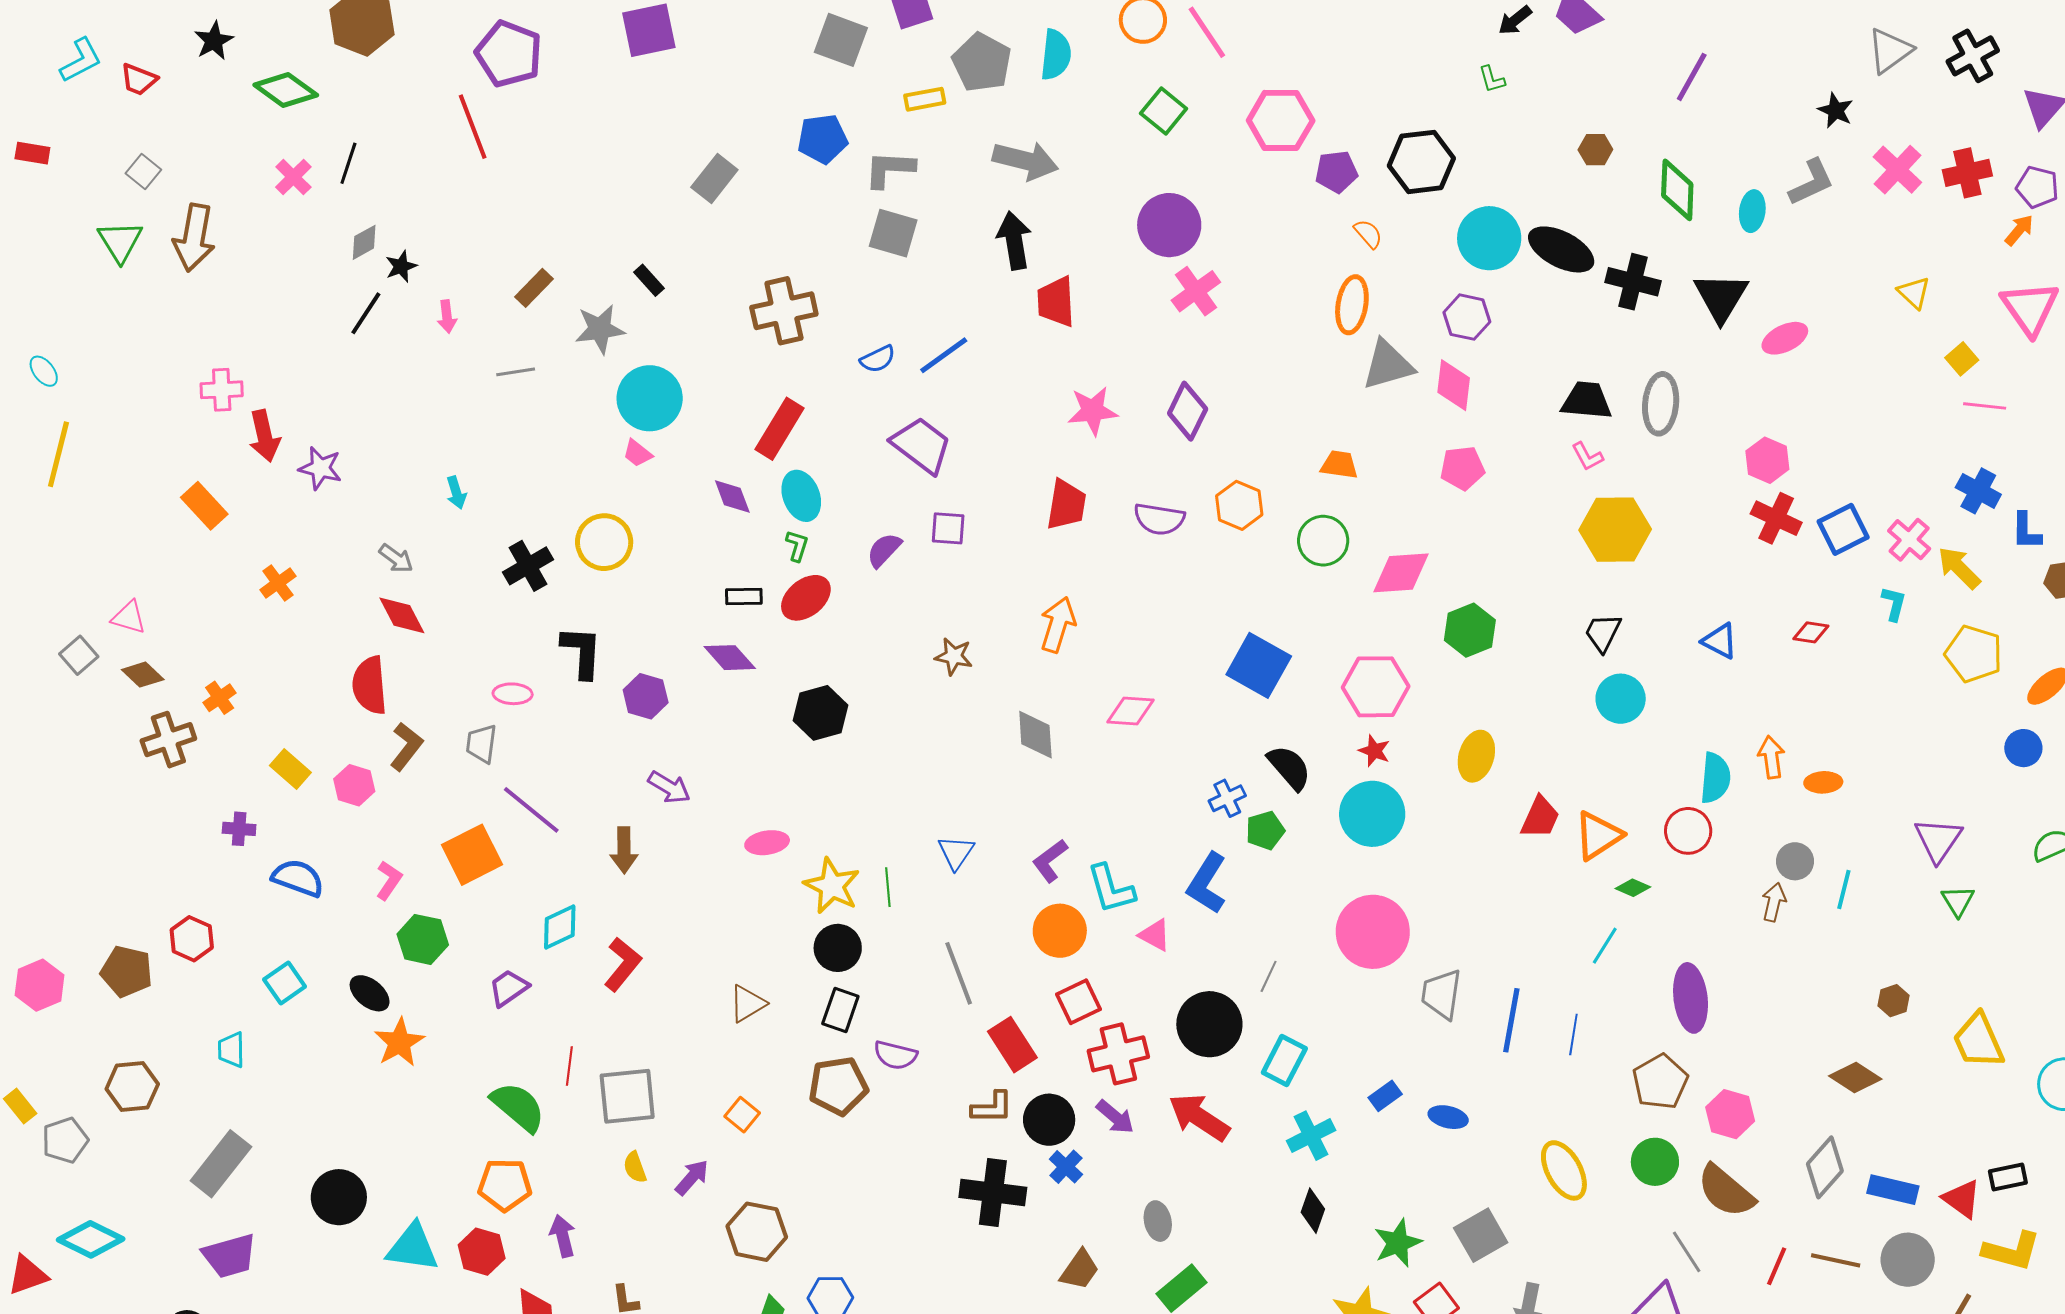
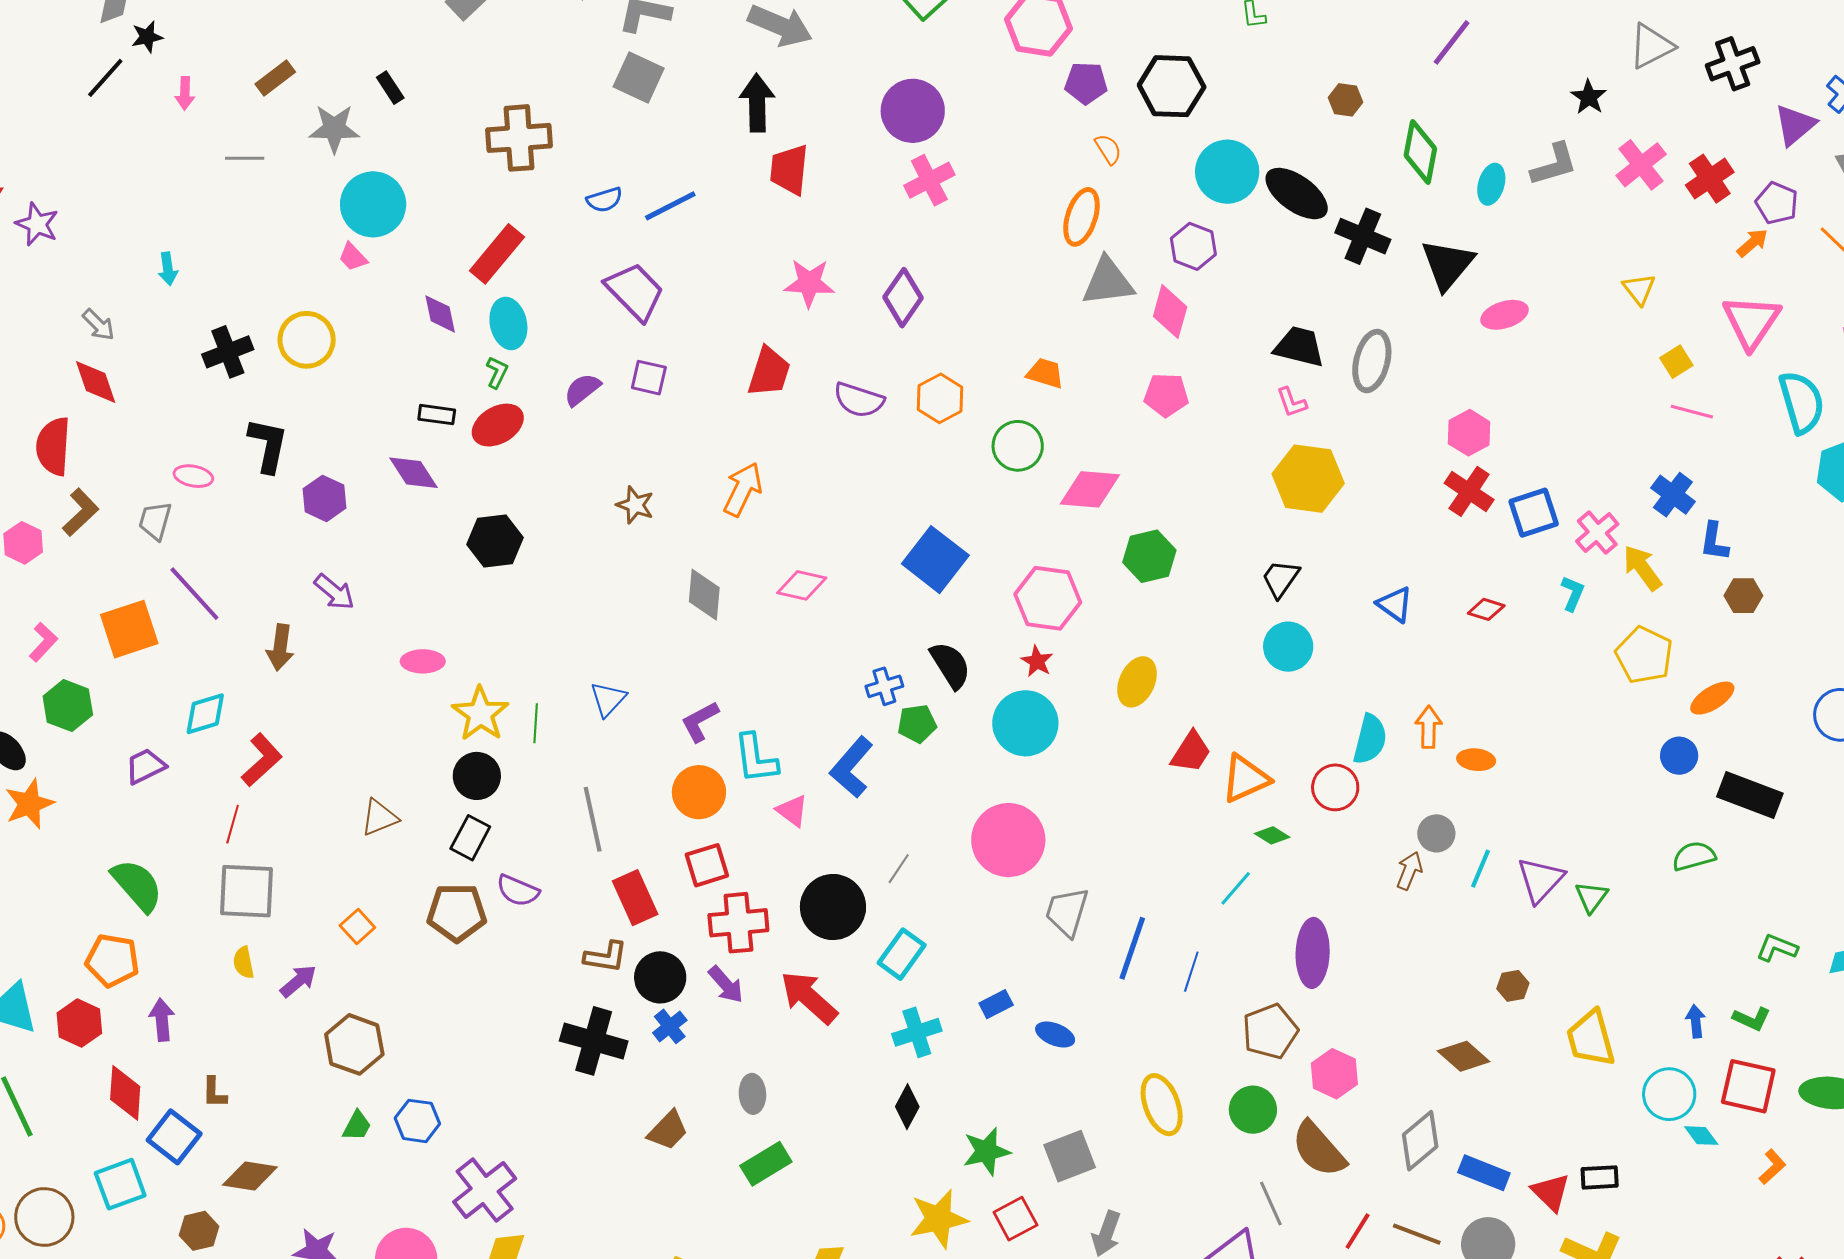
red cross: (1967, 173) -> (1710, 179), turned -30
purple triangle: (1938, 840) -> (1540, 880), moved
red line: (569, 1066) -> (233, 824), moved

